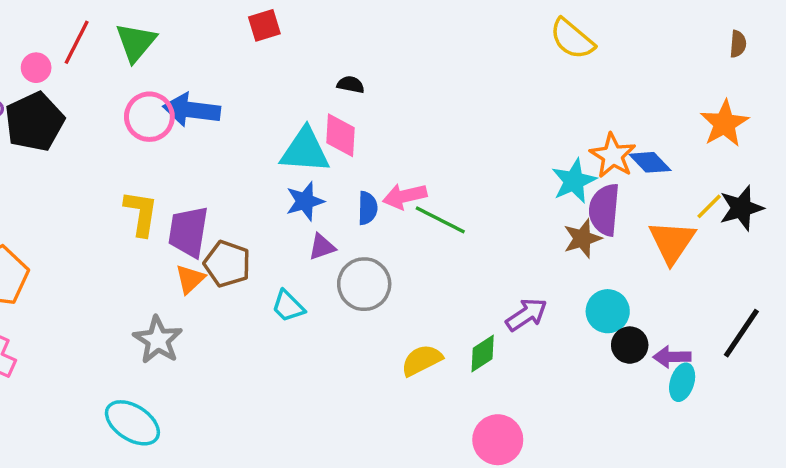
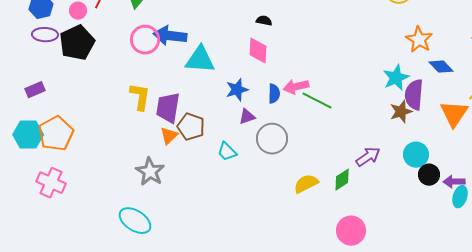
cyan triangle: (305, 151) -> (200, 60), moved
orange star: (613, 156) -> (419, 40), moved

